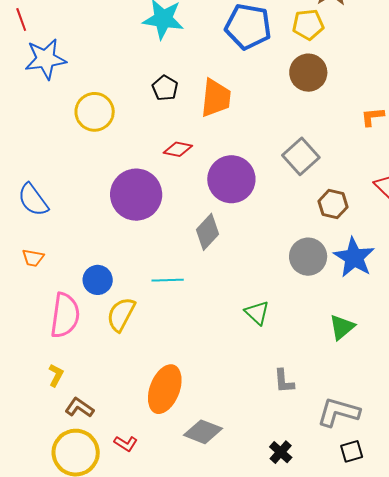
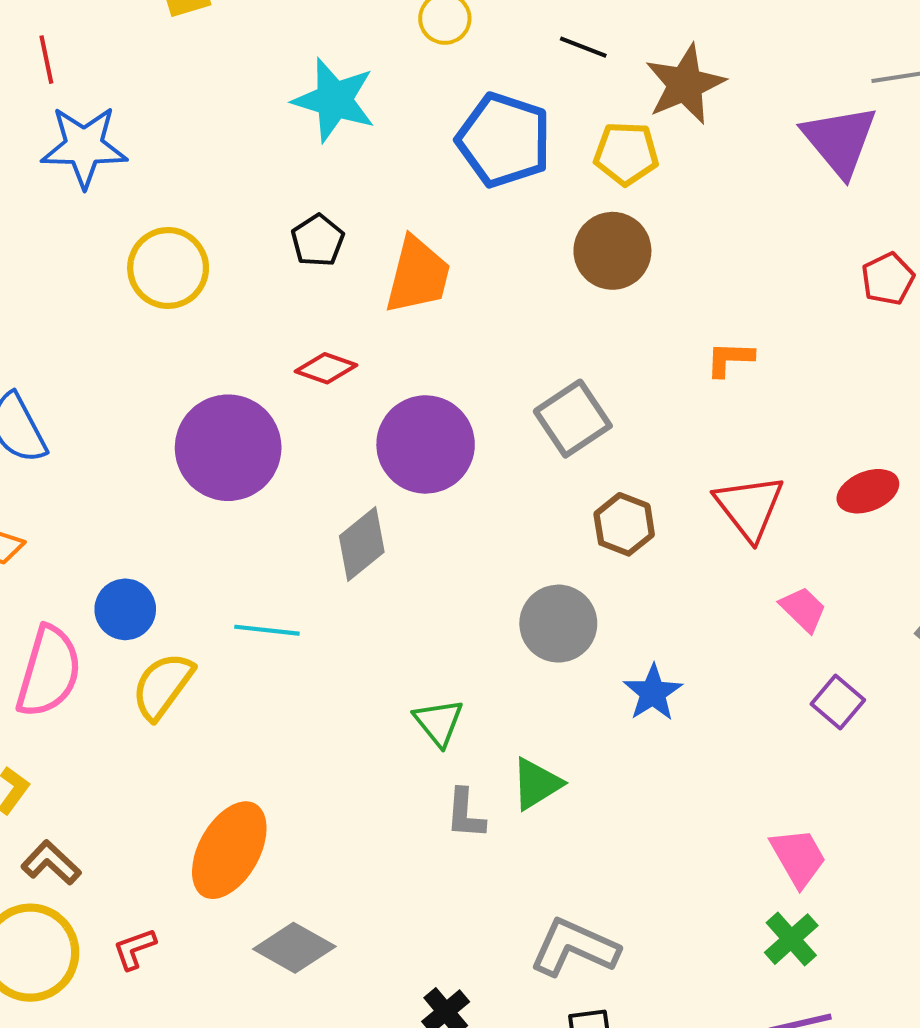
blue star: (354, 257) -> (653, 693), moved, size x0.7
green triangle: (342, 327) -> (536, 784), moved
gray L-shape: (284, 381) -> (465, 814), moved
red L-shape: (126, 443) -> (135, 949), turned 120

